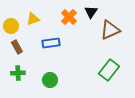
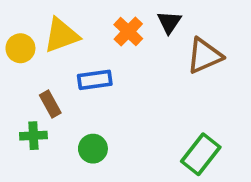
yellow triangle: (33, 19) -> (61, 35), size x1.5
brown rectangle: (17, 47) -> (50, 104), moved
green rectangle: (109, 70) -> (201, 154), moved

